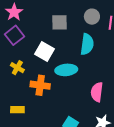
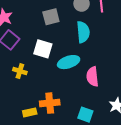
orange cross: (40, 85) -> (50, 103), moved
pink semicircle: (97, 92) -> (92, 77), moved

